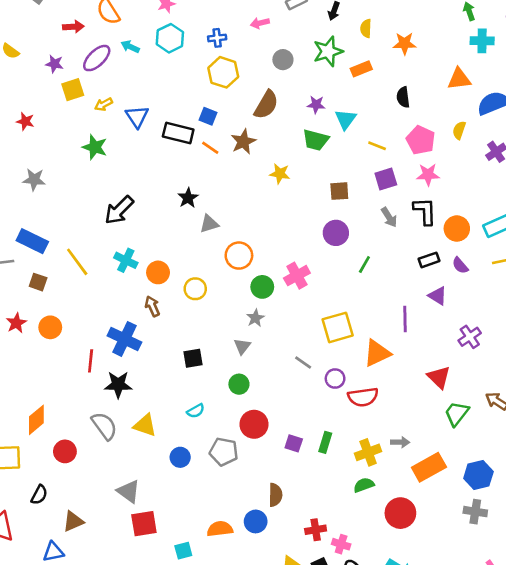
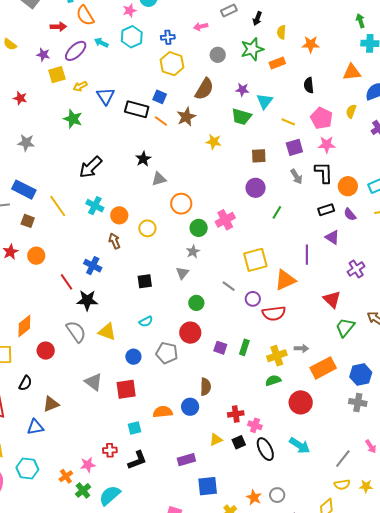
blue cross: (124, 339) -> (93, 266), size x0.7
red line: (91, 361) -> (67, 282), turned -42
green circle: (239, 384) -> (196, 303), moved
red square: (144, 524) -> (126, 389), moved

